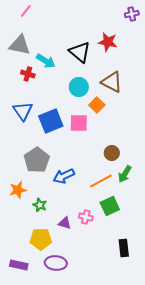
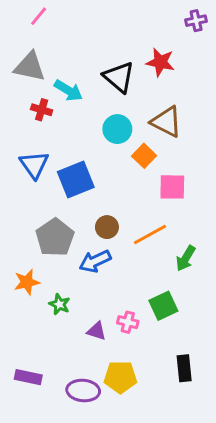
pink square: (79, 123) -> (172, 187), moved
brown circle: (112, 153) -> (107, 227), moved
orange line: (101, 181) -> (150, 235), moved
yellow pentagon: (41, 239) -> (120, 377), moved
purple rectangle: (19, 265) -> (28, 377), moved

